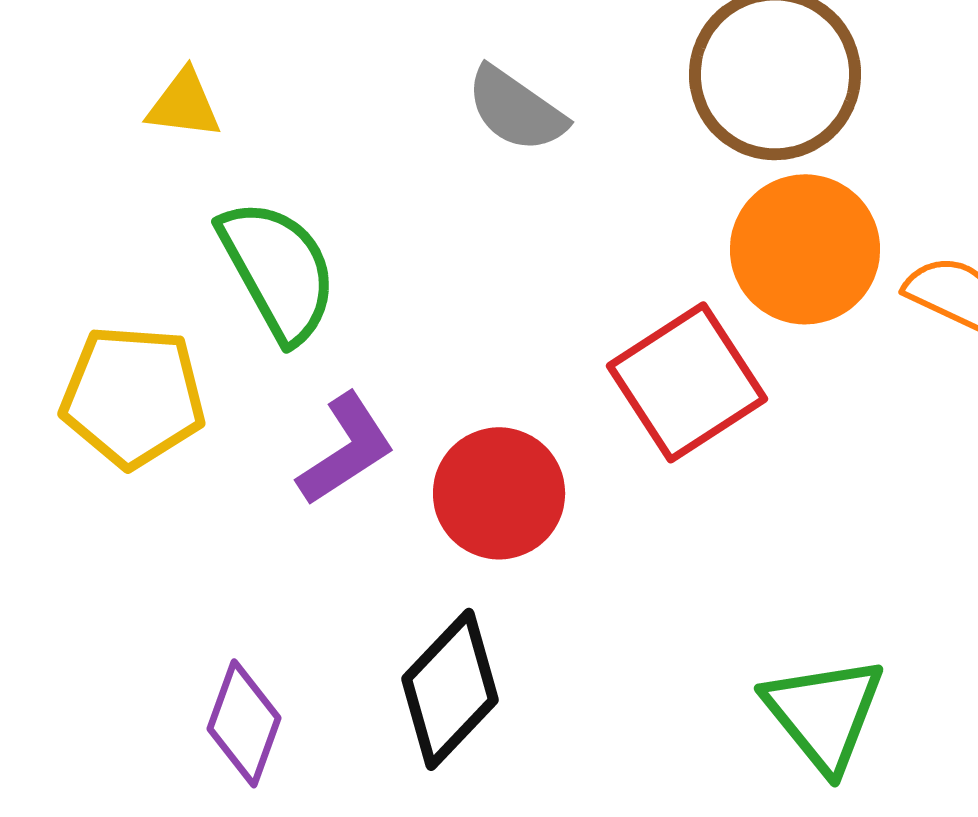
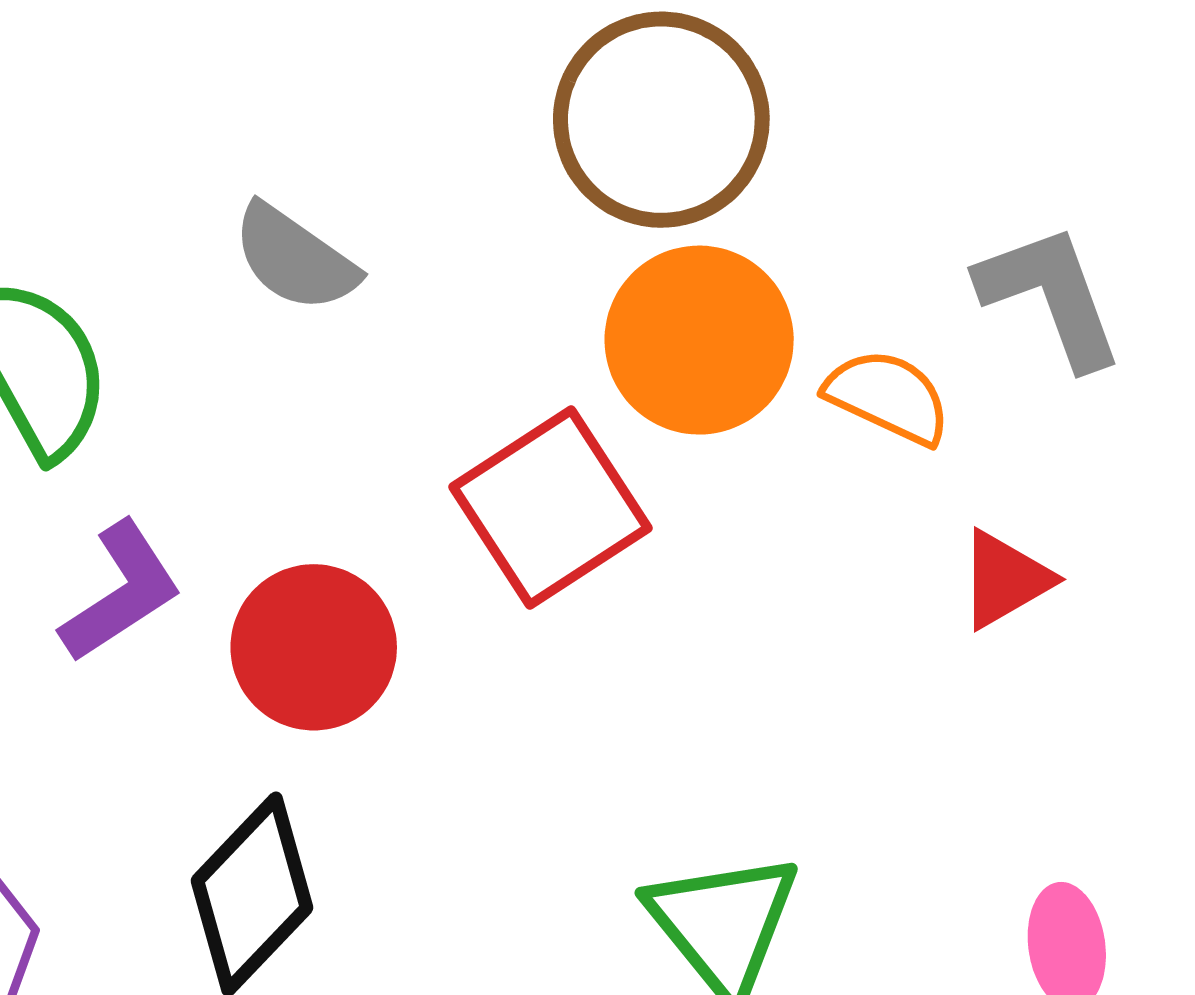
gray semicircle: (516, 109) -> (295, 258), moved

